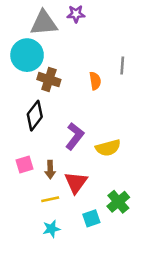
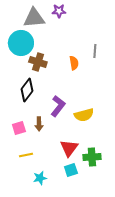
brown arrow: (50, 170) -> (39, 124), moved
red triangle: (76, 182) -> (69, 148), moved
yellow line: (50, 199) -> (26, 155), moved
green cross: (118, 202) -> (92, 157), turned 36

